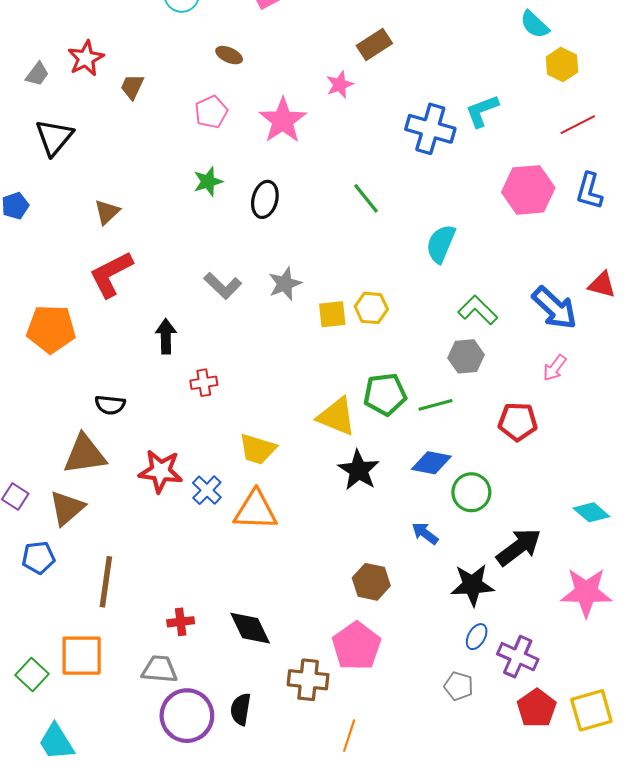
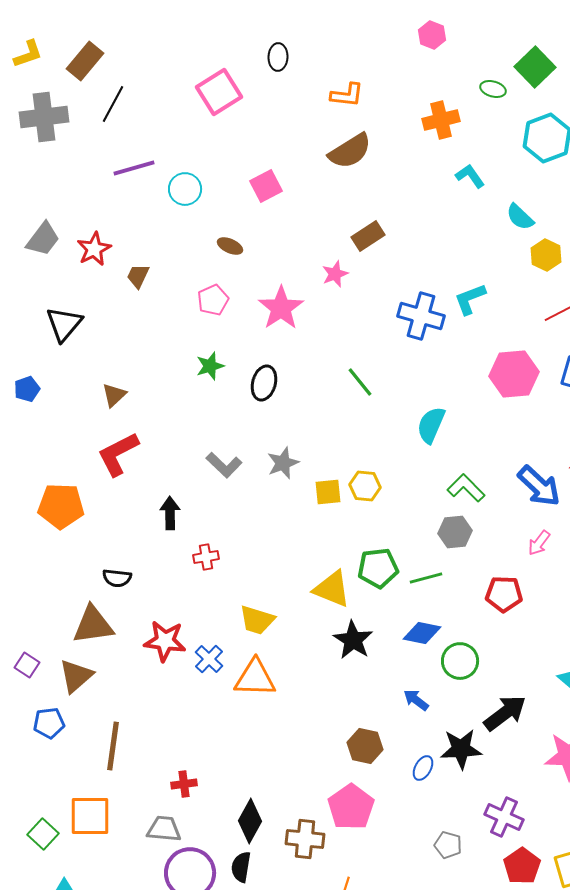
gray trapezoid: (37, 74) -> (43, 239), moved, size x1.5
black diamond: (250, 628) -> (250, 821), moved, turned 54
blue ellipse: (477, 637) -> (423, 768), moved

